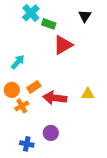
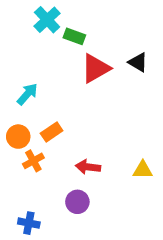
black triangle: (85, 16) -> (138, 62), moved, turned -32
yellow triangle: (88, 94) -> (143, 170), moved
red arrow: (55, 98) -> (88, 167), moved, size x0.7
blue cross: (27, 144) -> (29, 223), moved

